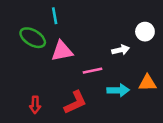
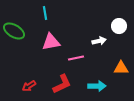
green ellipse: (33, 38) -> (14, 31), moved
cyan arrow: (118, 90) -> (97, 86), moved
red arrow: (35, 105) -> (29, 86), turned 56

